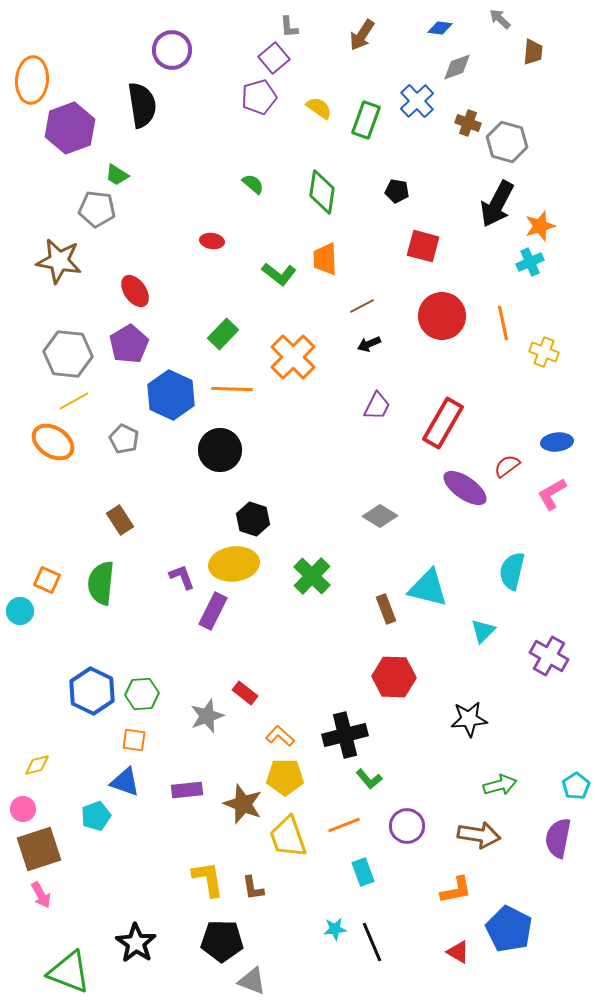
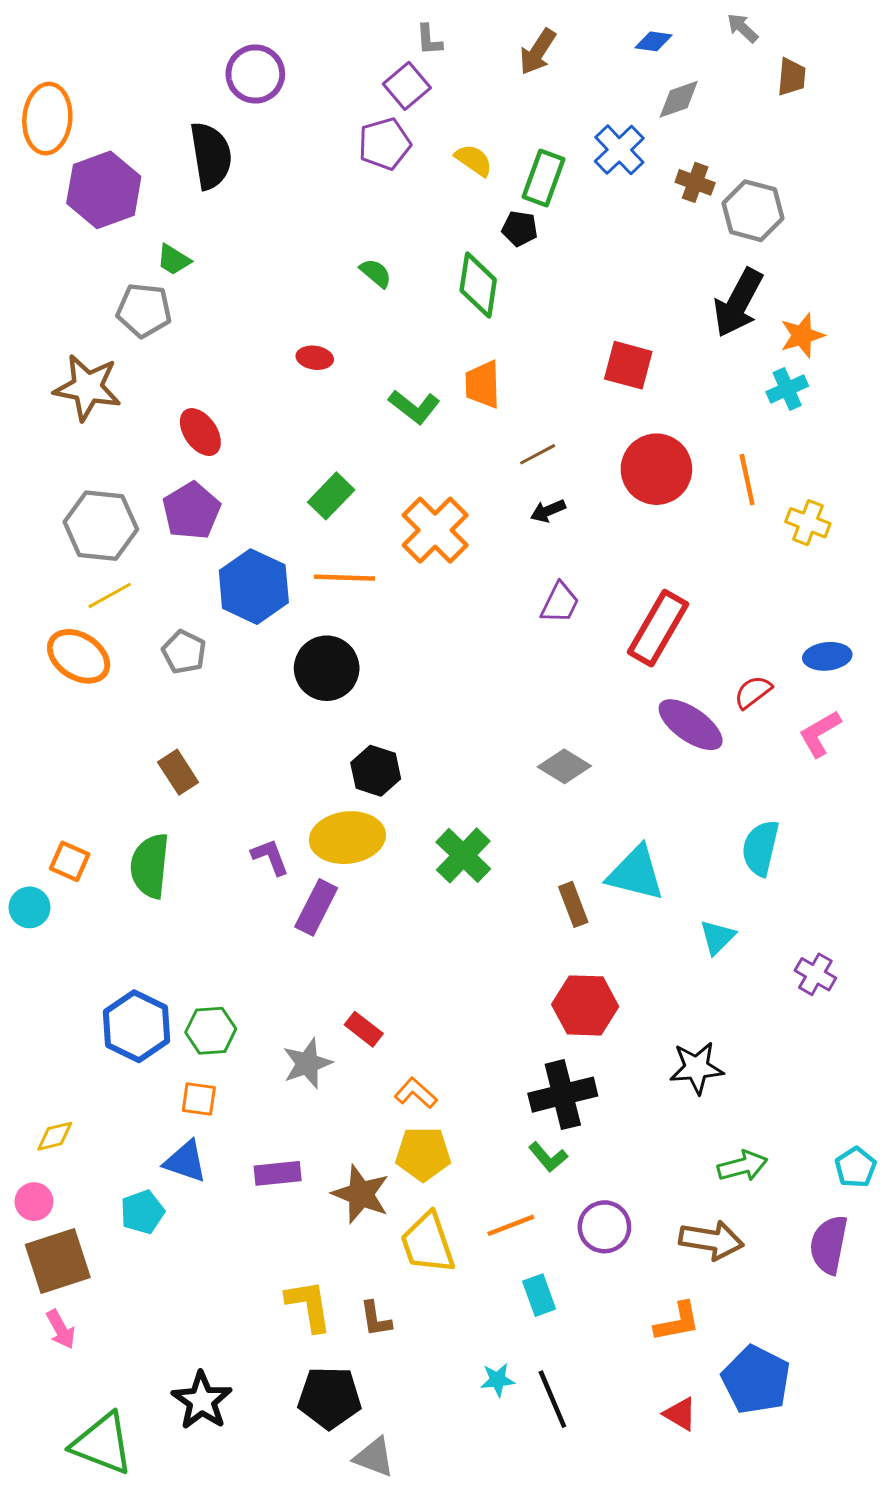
black pentagon: (397, 191) -> (520, 228), moved
purple cross: (549, 656) -> (815, 974), size x0.7
black cross: (345, 735) -> (563, 1095), moved

